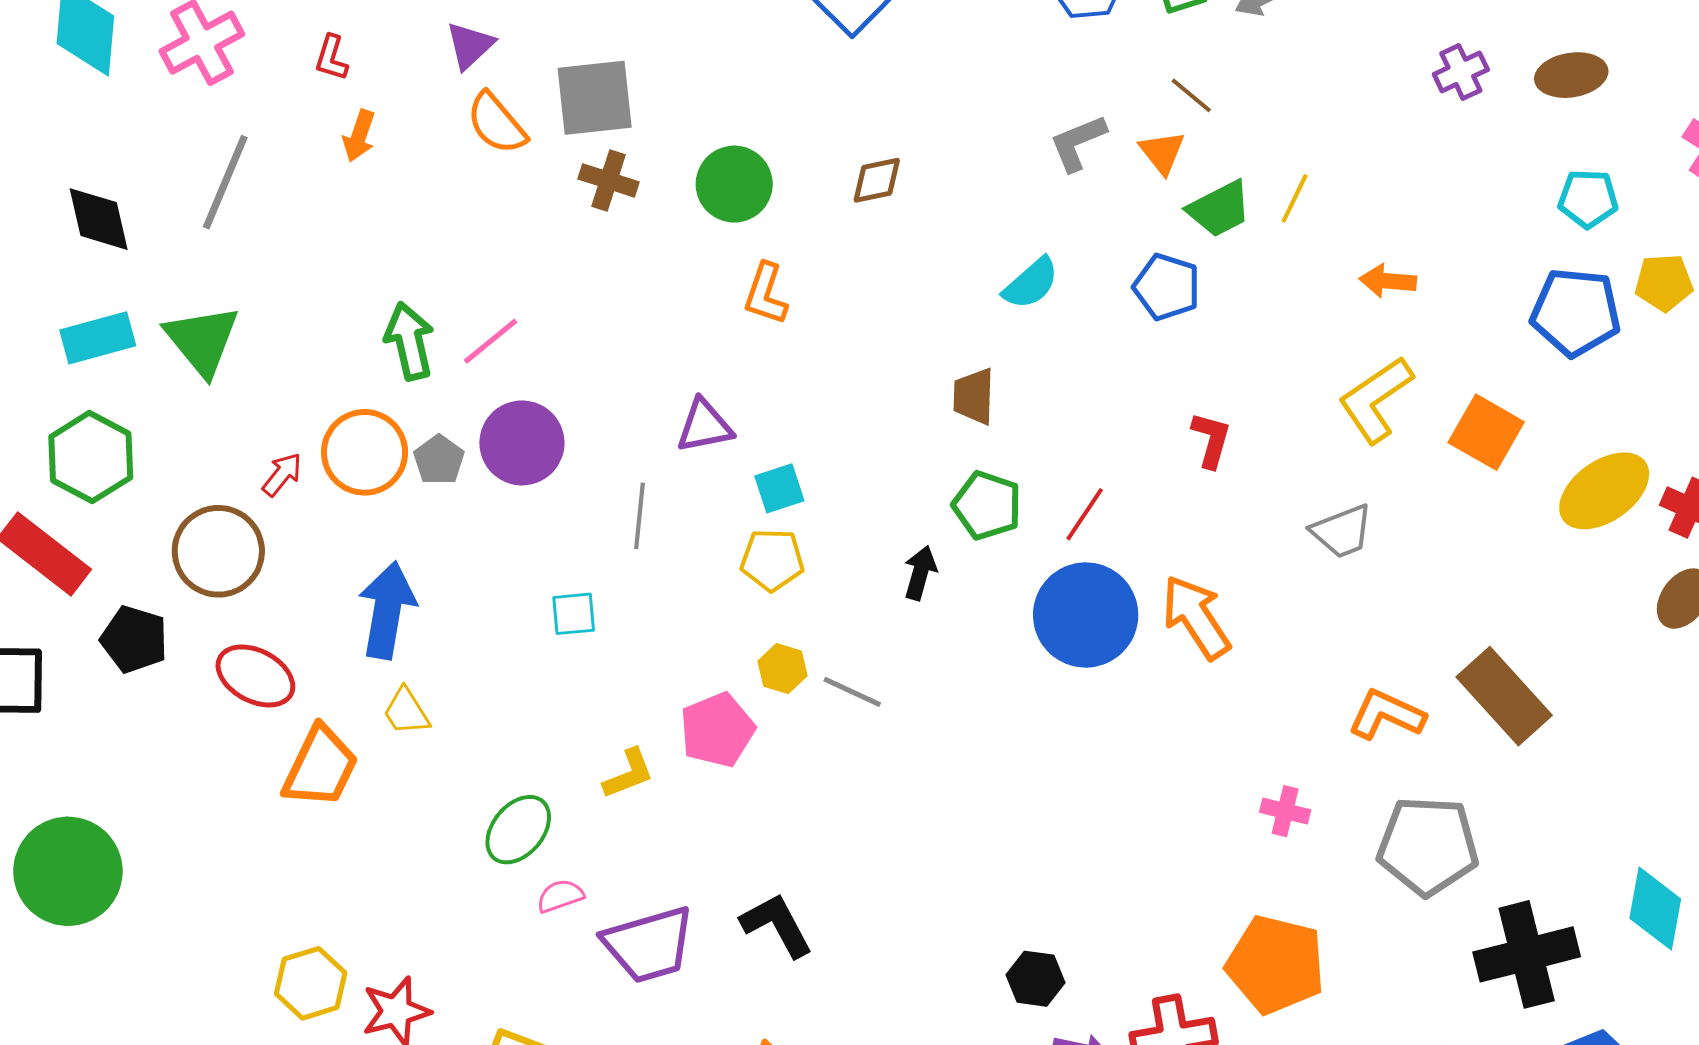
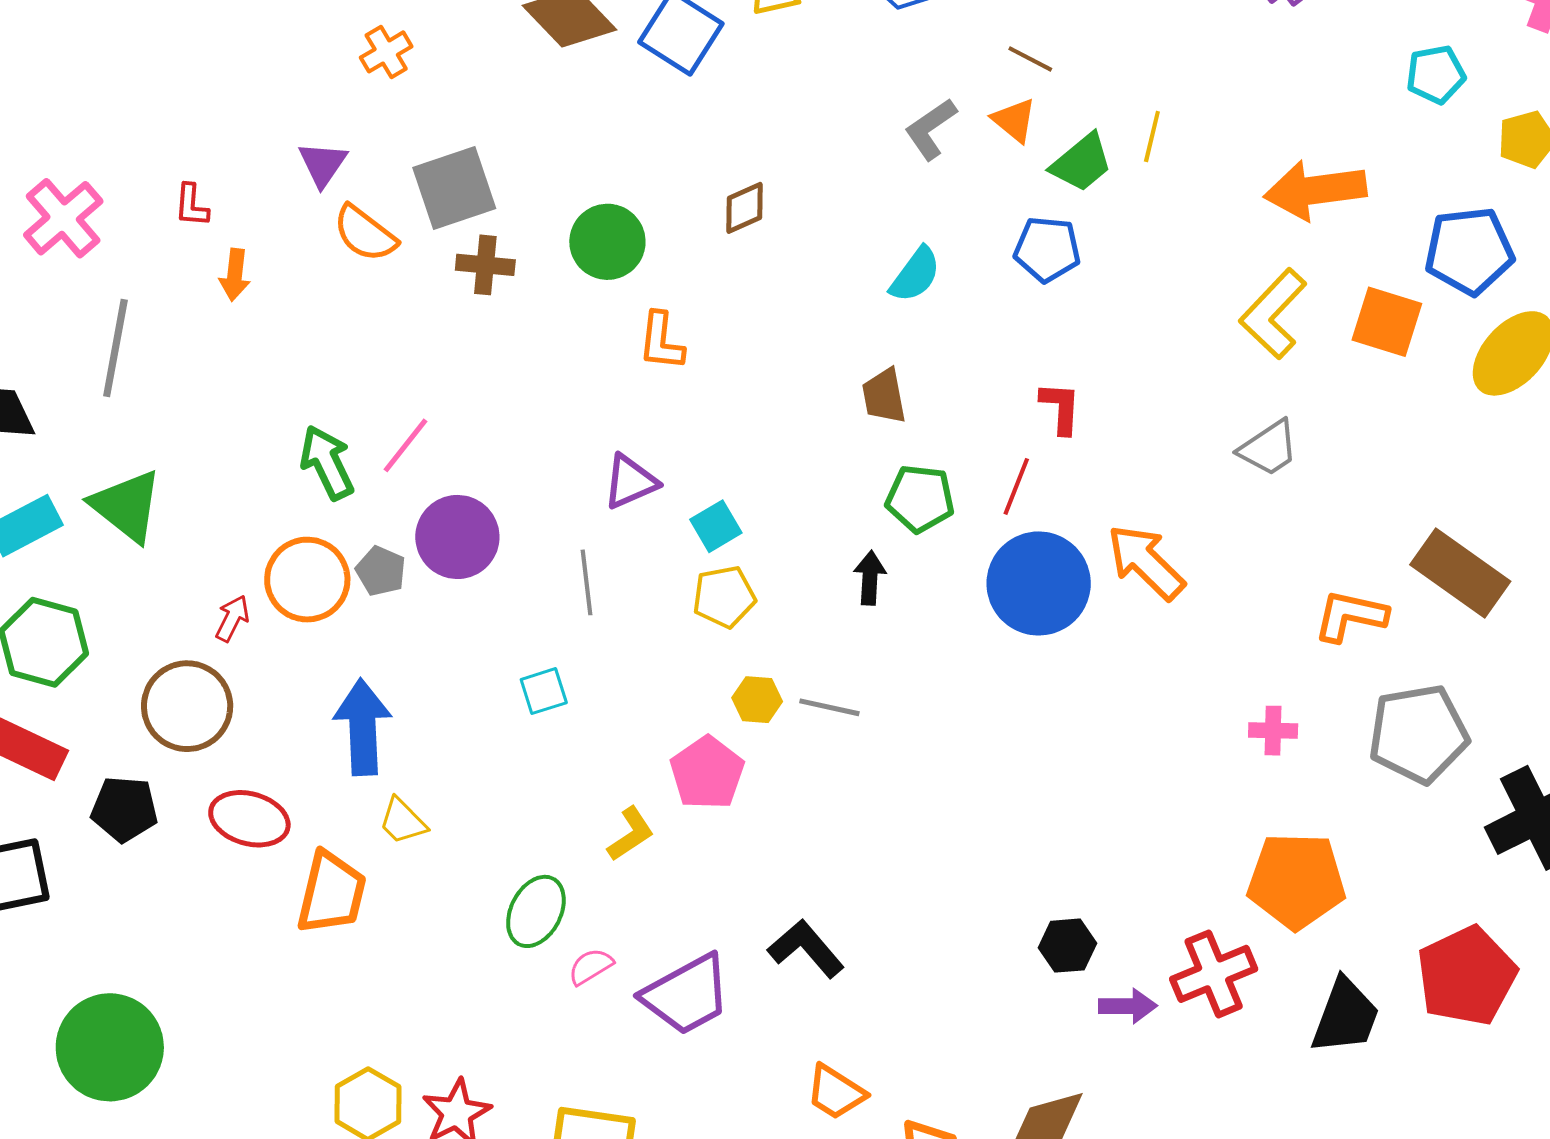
orange arrow: (1388, 281) -> (1315, 190), moved, size x1.8
blue pentagon: (1576, 312) -> (1469, 251), moved
red L-shape: (1211, 440) -> (1061, 408), moved

